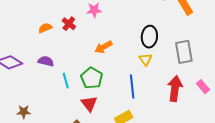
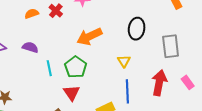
orange arrow: (103, 47) -> (89, 36), size x1.4
yellow triangle: (146, 59) -> (124, 61), moved
blue line: (132, 86) -> (127, 91), moved

